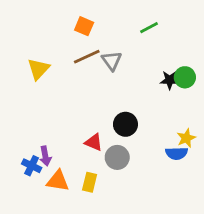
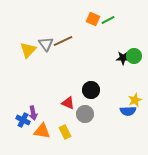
orange square: (84, 26) -> (93, 19), moved
gray triangle: (112, 61) -> (46, 44), moved
yellow rectangle: (90, 182) -> (65, 132), turned -40

